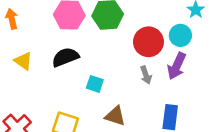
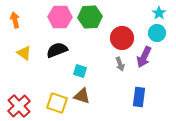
cyan circle: (180, 35) -> (157, 33), moved
brown triangle: (115, 116) -> (82, 96), moved

